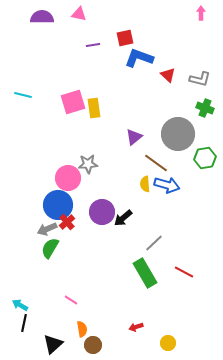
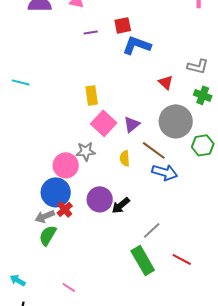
red triangle: (168, 75) -> (166, 82), moved
pink square: (73, 102) -> (104, 123), moved, turned -30
yellow semicircle: (145, 184) -> (125, 158), moved
cyan arrow: (20, 305) -> (18, 280), moved

